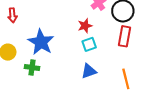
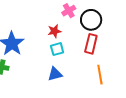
orange line: (126, 79) -> (100, 75), moved

